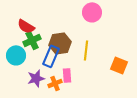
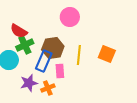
pink circle: (92, 12) -> (70, 17), moved
orange square: (119, 65) -> (107, 54), moved
pink rectangle: (67, 75) -> (60, 71), moved

